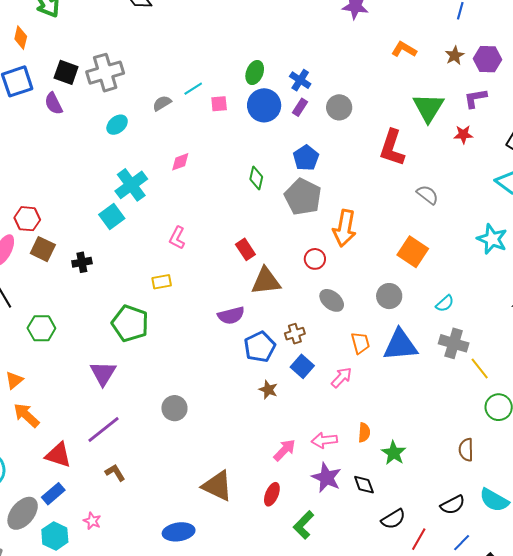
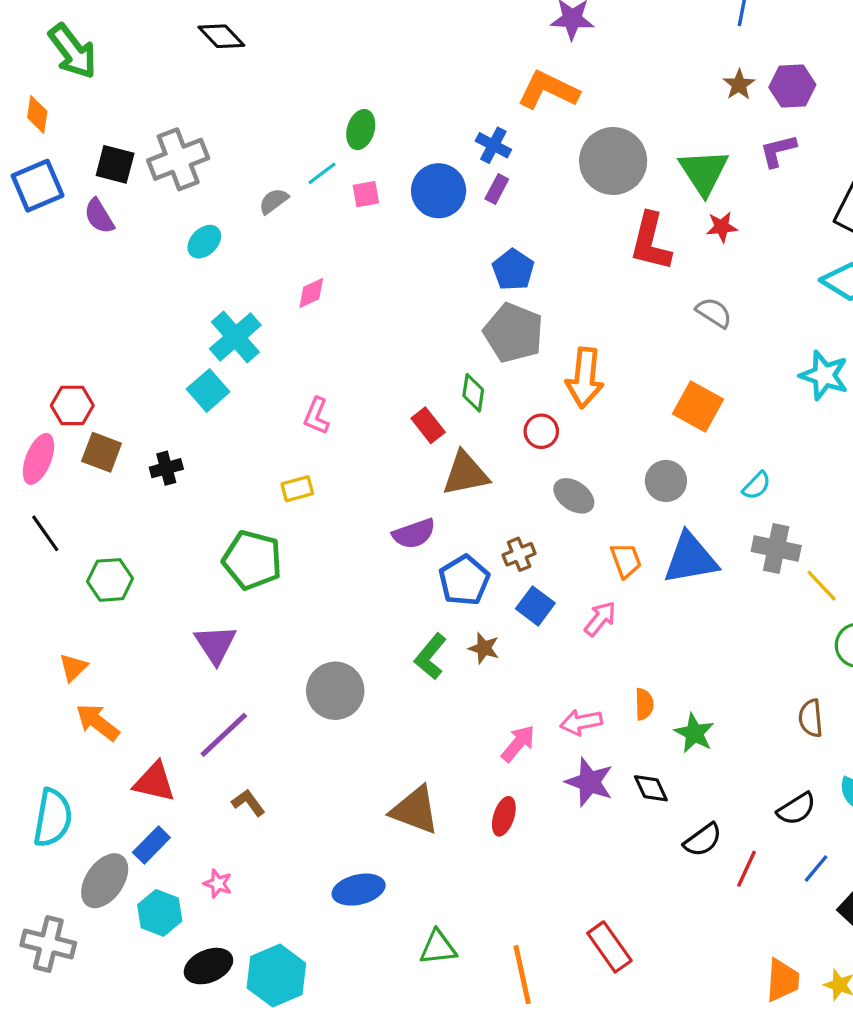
orange L-shape: (404, 49) -> (548, 90), moved, size x1.5
green ellipse: (255, 73) -> (361, 130), moved
gray circle: (339, 107) -> (613, 161), moved, size x1.6
red star: (463, 134) -> (722, 227), moved
green diamond: (256, 178) -> (473, 393), moved
gray circle: (174, 408) -> (335, 691), size x1.4
green L-shape: (304, 525) -> (431, 656), moved

